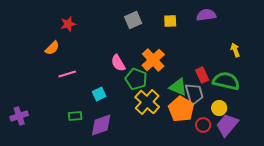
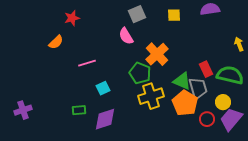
pink semicircle: (118, 63) -> (126, 36), moved
pink line: (67, 74) -> (87, 63), moved
yellow cross: (147, 102) -> (151, 96), turned 30

